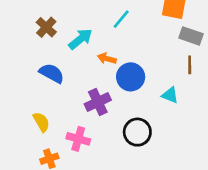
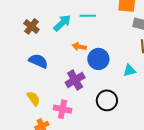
cyan line: (121, 19) -> (88, 16), turned 56
cyan arrow: (80, 39) -> (62, 23), moved
cyan triangle: (170, 95) -> (129, 70), turned -32

